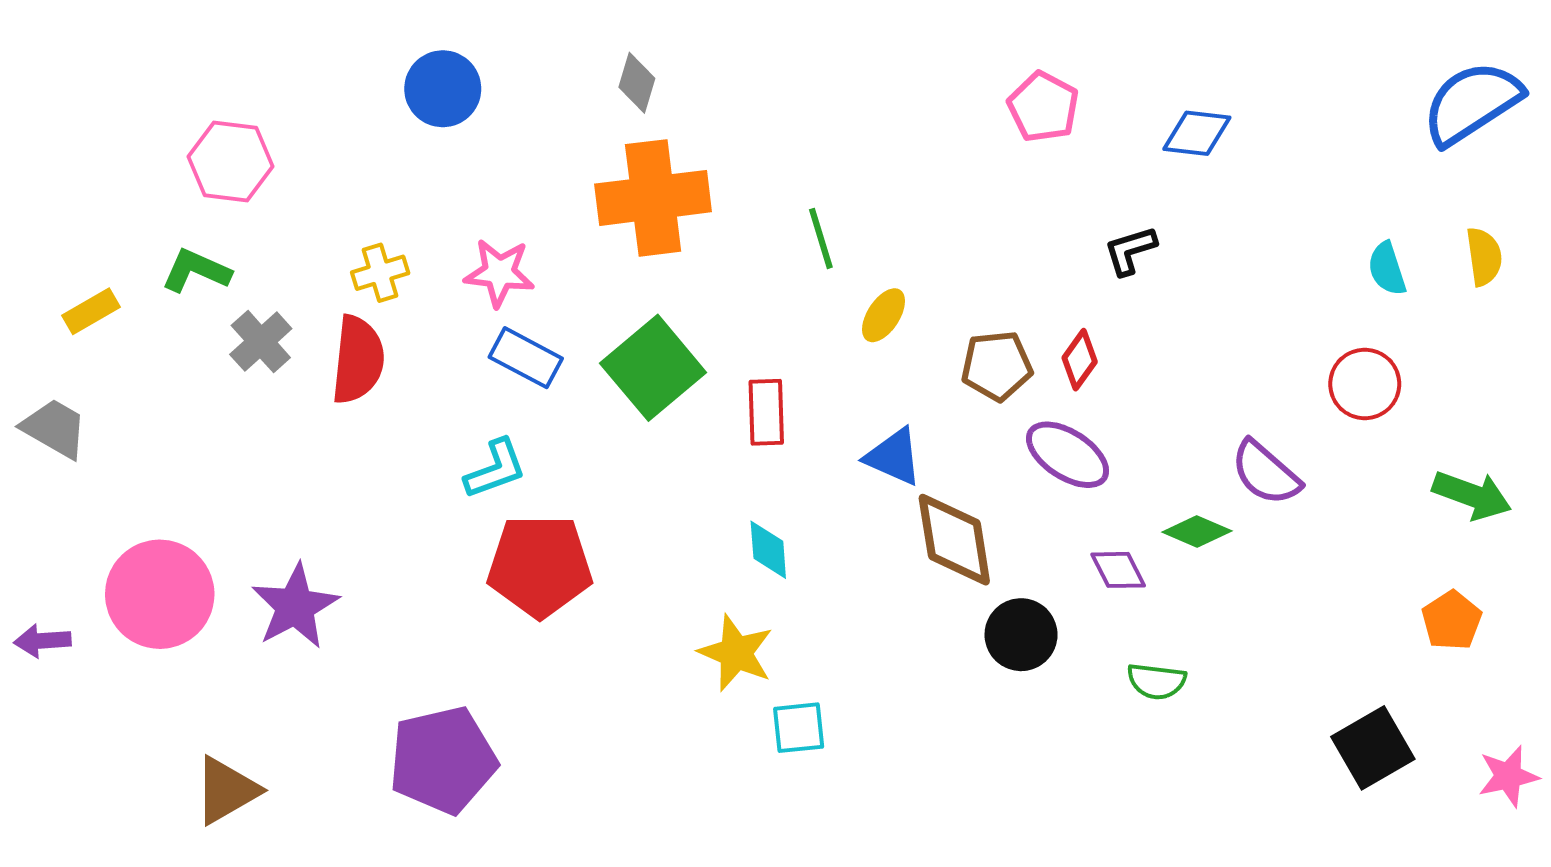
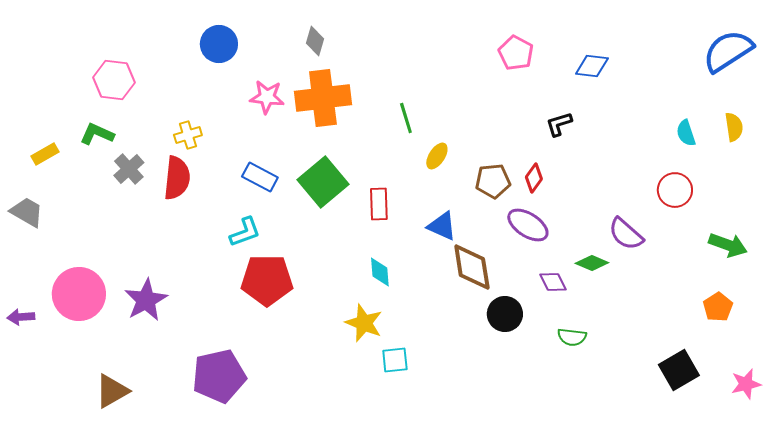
pink star: (499, 273) -> (267, 97), moved

